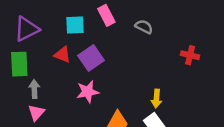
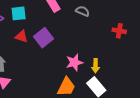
cyan square: (75, 25) -> (19, 13), moved
pink star: (88, 92) -> (74, 62), moved

